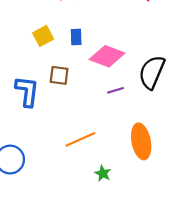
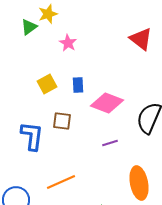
purple line: (116, 90) -> (110, 143), moved
orange line: (80, 139) -> (61, 182), moved

